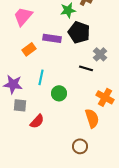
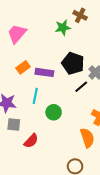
black pentagon: (79, 32) -> (73, 63), moved
purple rectangle: (52, 38) -> (44, 72), moved
black line: (86, 68) -> (81, 87), turned -56

